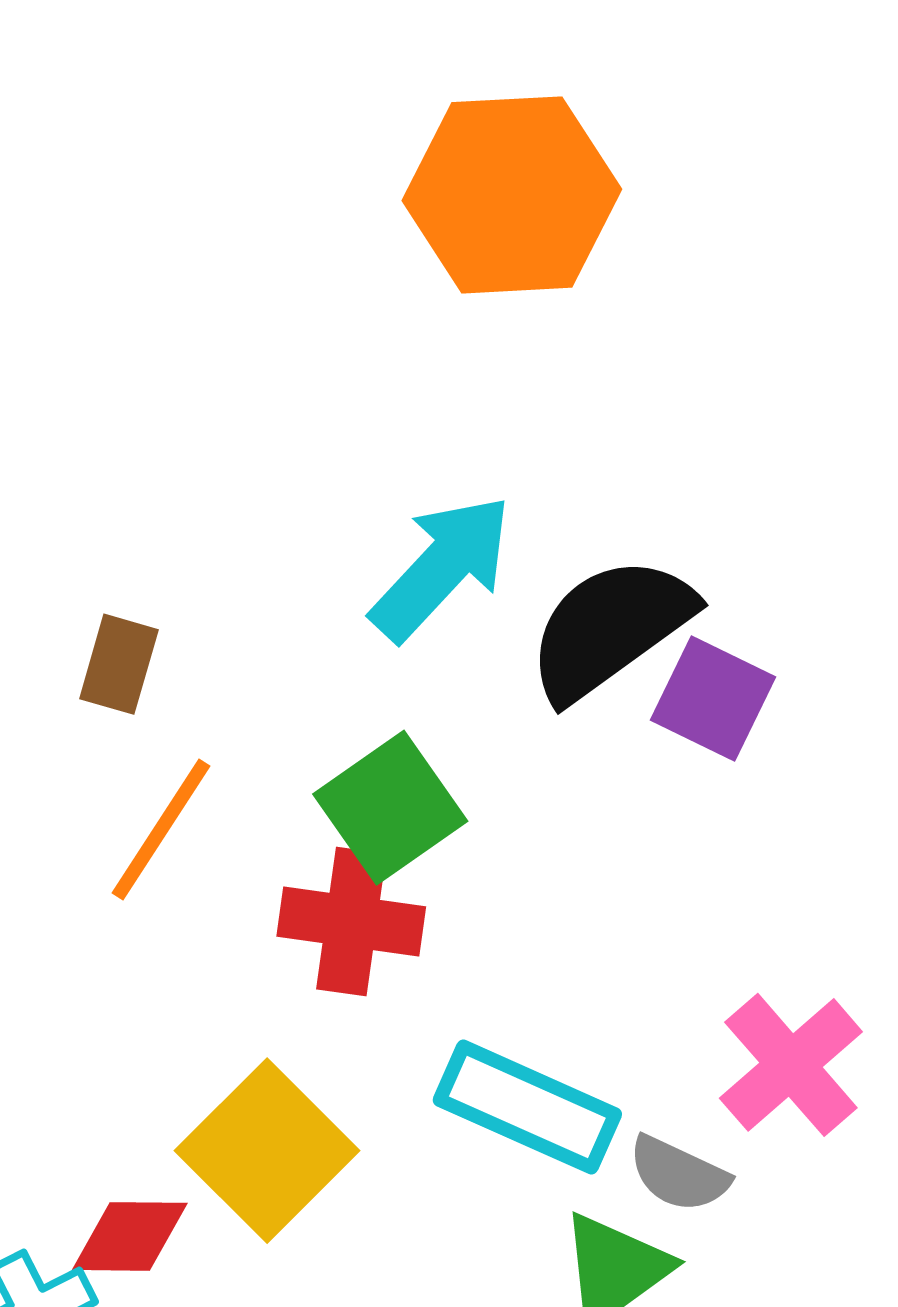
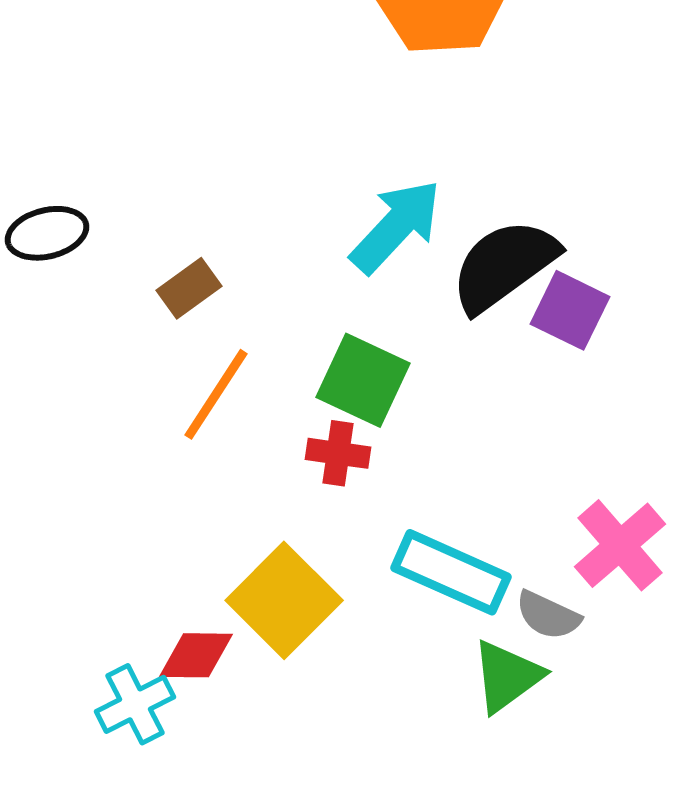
brown rectangle: (119, 664) -> (189, 288), turned 38
green square: (390, 808) -> (363, 380), turned -30
red cross: (351, 921) -> (338, 453), size x0.7

